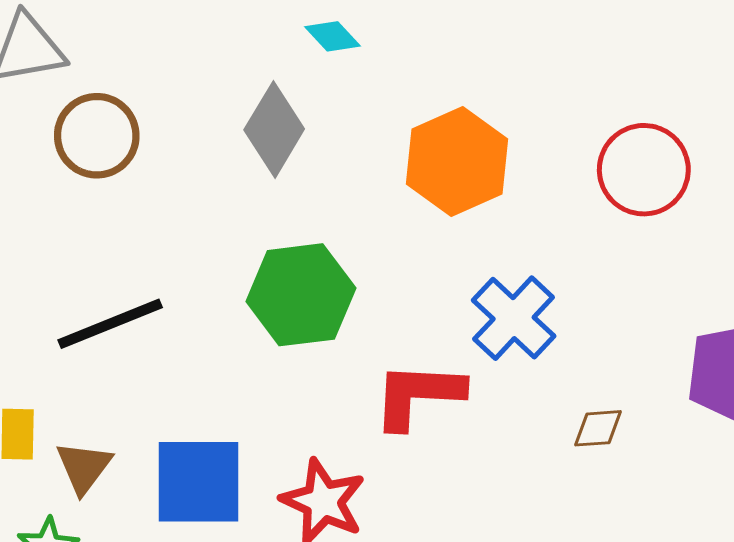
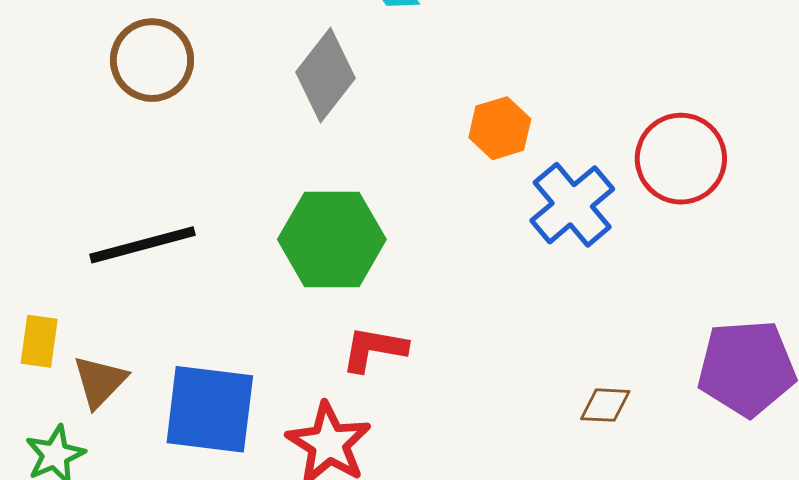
orange hexagon: (457, 161) -> (500, 128), size x0.6
blue cross: (514, 318) -> (572, 205), moved
red L-shape: (418, 395) -> (374, 349), moved, size x0.7

